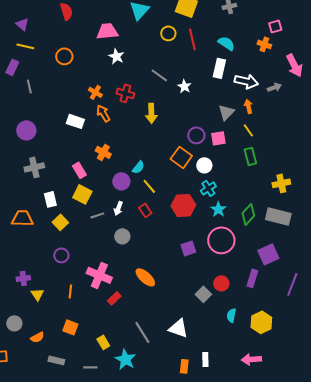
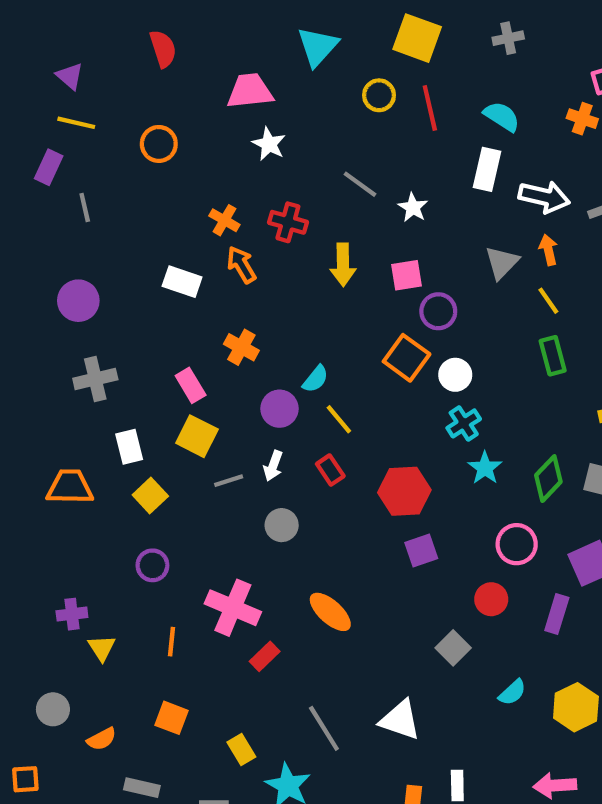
pink square: (218, 138) -> (407, 275), moved
red hexagon: (183, 205) -> (404, 491), moved
pink circle: (221, 240) -> (517, 544), moved, size x0.7
red circle: (221, 283) -> (491, 599), moved
cyan semicircle: (231, 315) -> (512, 692), turned -144

